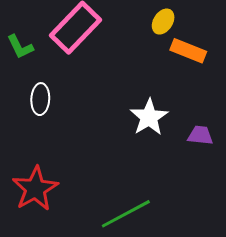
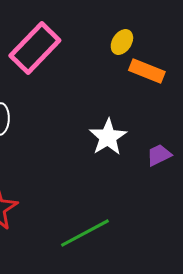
purple trapezoid: (200, 135) -> (159, 155), turned -32

